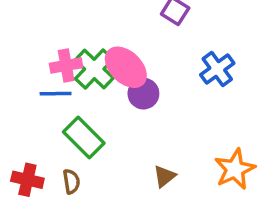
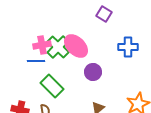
blue cross: (217, 69) -> (128, 47), turned 36
purple circle: (143, 94) -> (93, 72), moved

